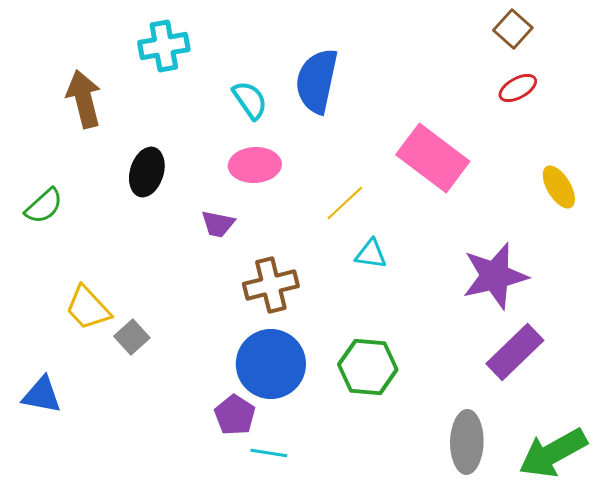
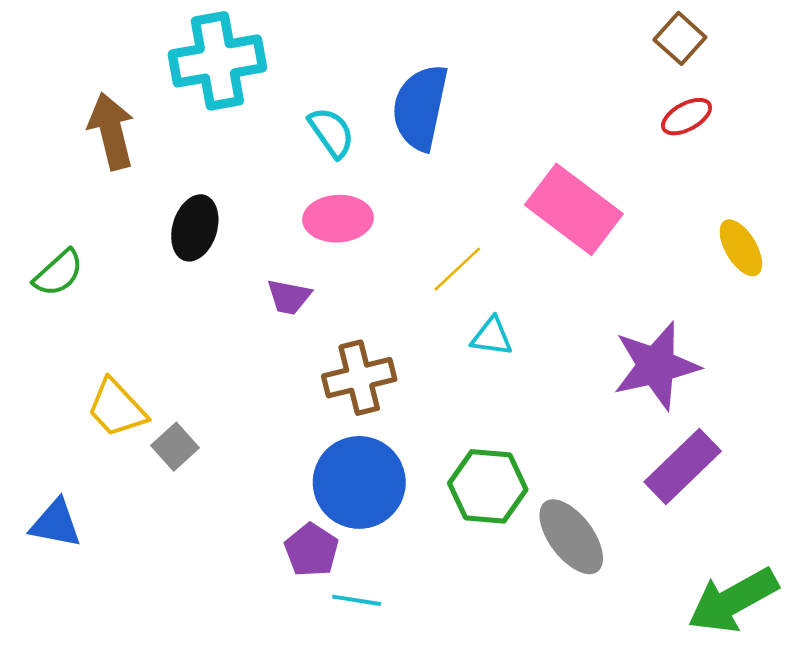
cyan cross: (164, 46) -> (217, 61), size x1.4
gray ellipse: (467, 442) -> (571, 537), moved, turned -38

